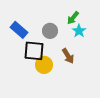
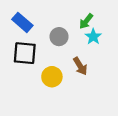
blue rectangle: (19, 30) -> (22, 22), moved
black square: (34, 51) -> (25, 53), moved

